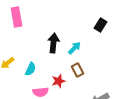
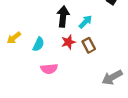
red star: (58, 81) -> (68, 42), moved

